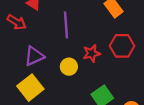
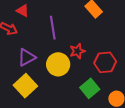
red hexagon: (122, 46) -> (105, 62), moved
yellow circle: (69, 67) -> (58, 64), size x1.5

